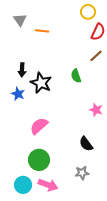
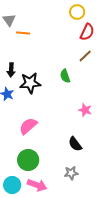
orange line: (42, 31) -> (23, 33), moved
black star: (41, 83) -> (30, 83), turned -30

